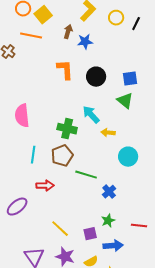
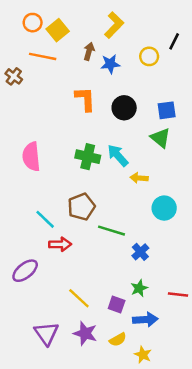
yellow circle: (116, 18) -> (149, 56), moved
green cross: (67, 129) -> (88, 157), moved
cyan line: (33, 155) -> (45, 219), moved, turned -54
purple square: (90, 234) -> (117, 305), turned 32

